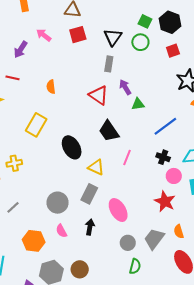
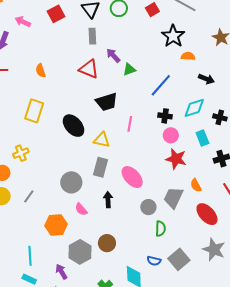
black trapezoid: (109, 131) -> (107, 102), turned -60
pink circle: (174, 176) -> (171, 135), moved

